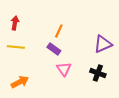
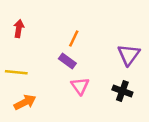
purple triangle: (103, 44) -> (129, 55), turned -30
yellow line: (16, 47) -> (16, 72), moved

